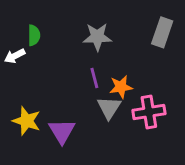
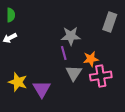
green semicircle: (34, 35) -> (11, 15), moved
gray star: (97, 37) -> (71, 36), moved
orange star: (121, 87) -> (91, 59), moved

